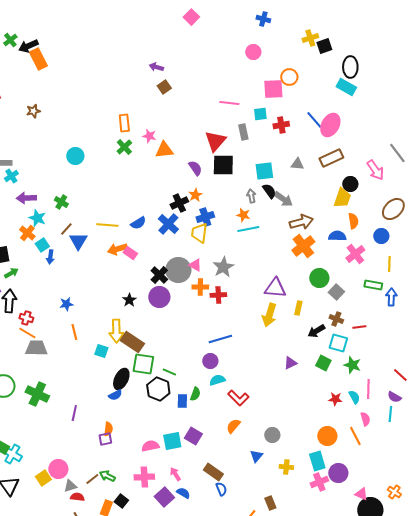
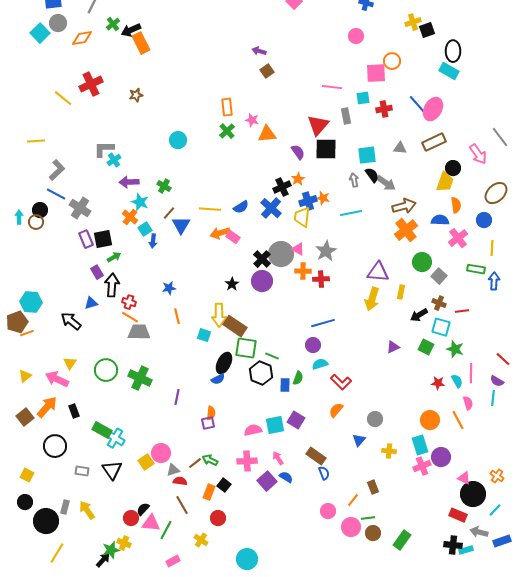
orange star: (243, 215) -> (323, 198), moved

